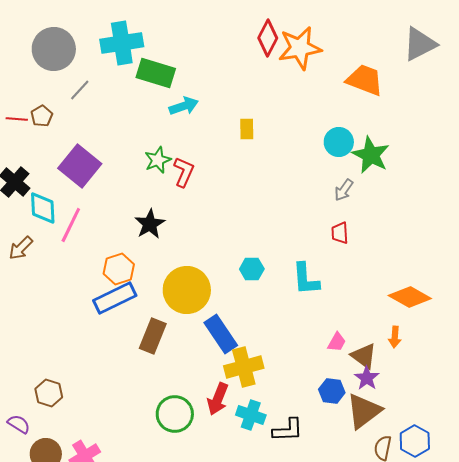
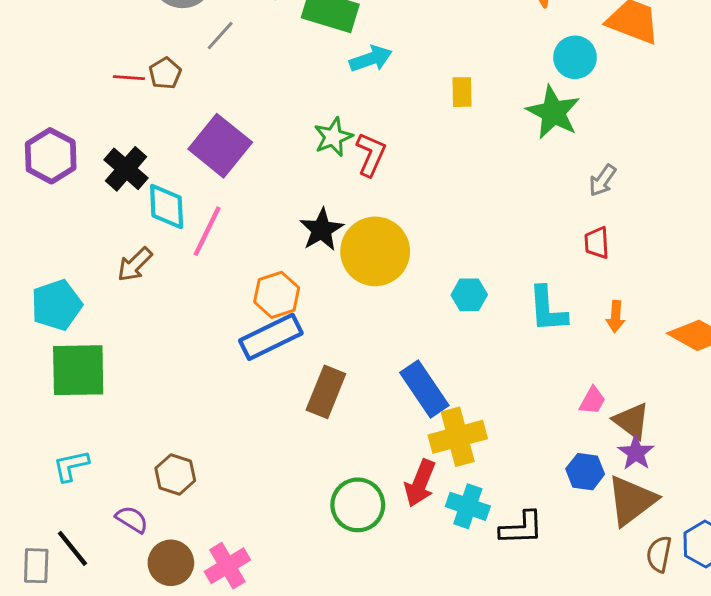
cyan circle: (339, 142) -> (575, 57), moved
green star: (371, 155) -> (553, 112), moved
yellow circle: (187, 290) -> (375, 251), moved
orange arrow: (395, 337) -> (616, 317), moved

